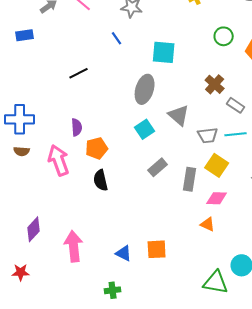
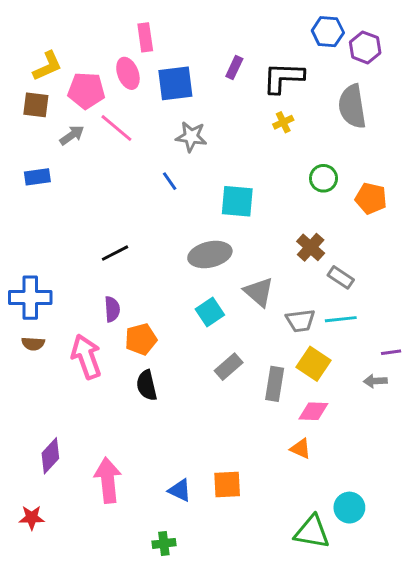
black line: (79, 73) -> (115, 253), moved
gray ellipse: (145, 89) -> (210, 254), turned 60

